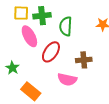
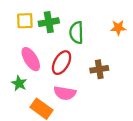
pink ellipse: (29, 36) -> (31, 59), moved
pink semicircle: (67, 79) -> (65, 93), moved

